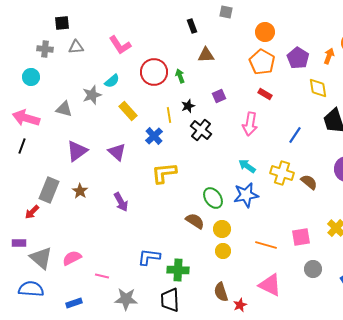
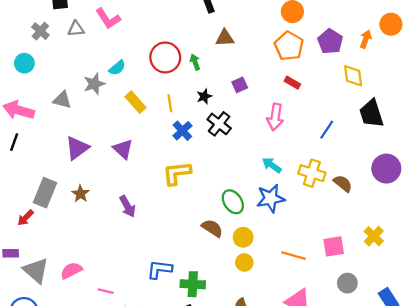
pink L-shape: (120, 45) -> (108, 19), moved
gray cross: (45, 49) -> (40, 31), turned 35
yellow line: (169, 115) -> (170, 103), moved
blue cross: (154, 136) -> (182, 131), moved

